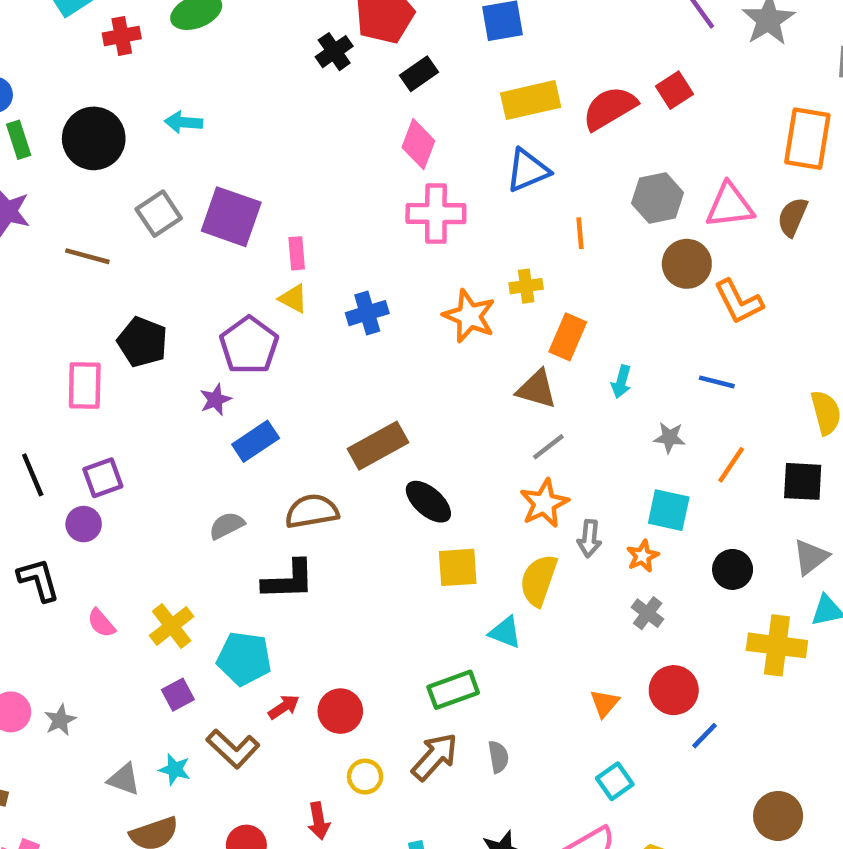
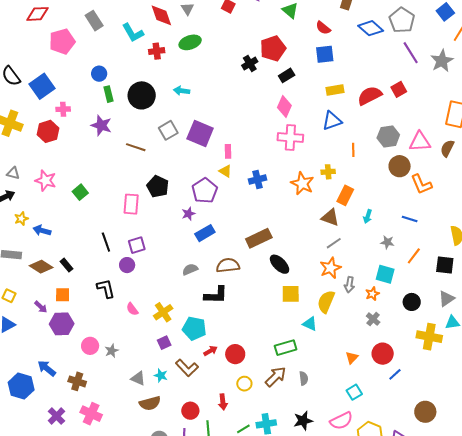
yellow rectangle: (531, 100) -> (335, 90), size x0.7

